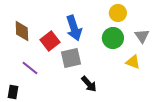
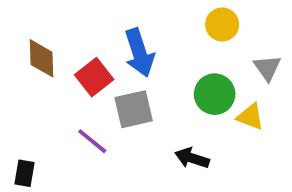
green circle: (113, 38) -> (215, 94), moved
purple line: (30, 68) -> (92, 141), moved
black arrow: (89, 84) -> (192, 158), moved, turned 150

